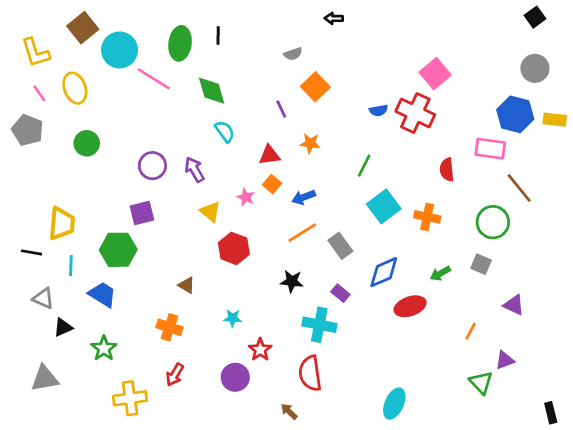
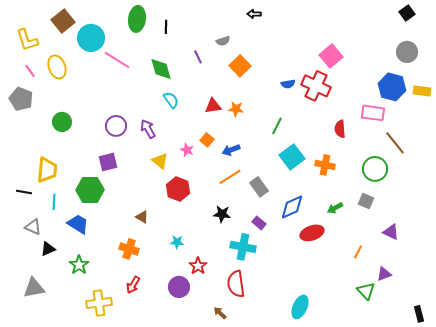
green ellipse: (180, 43) -> (137, 19), moved
purple line: (281, 109) -> (198, 57), moved
green circle: (87, 143) -> (62, 122), moved
red triangle: (269, 155) -> (213, 106), moved

